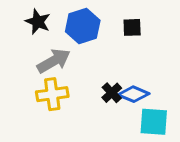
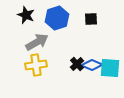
cyan square: (154, 122) -> (110, 68), moved

